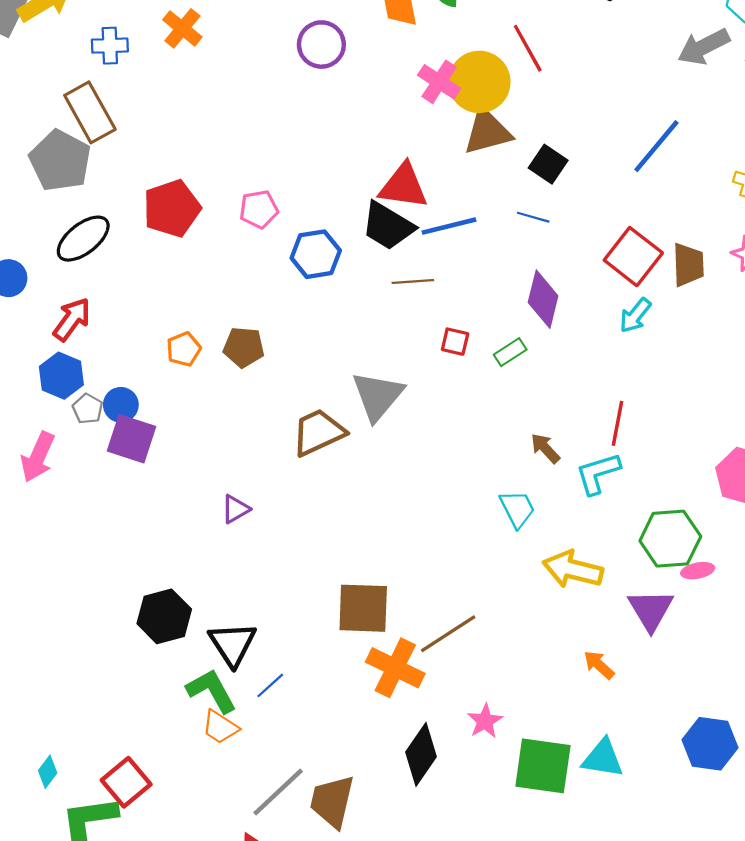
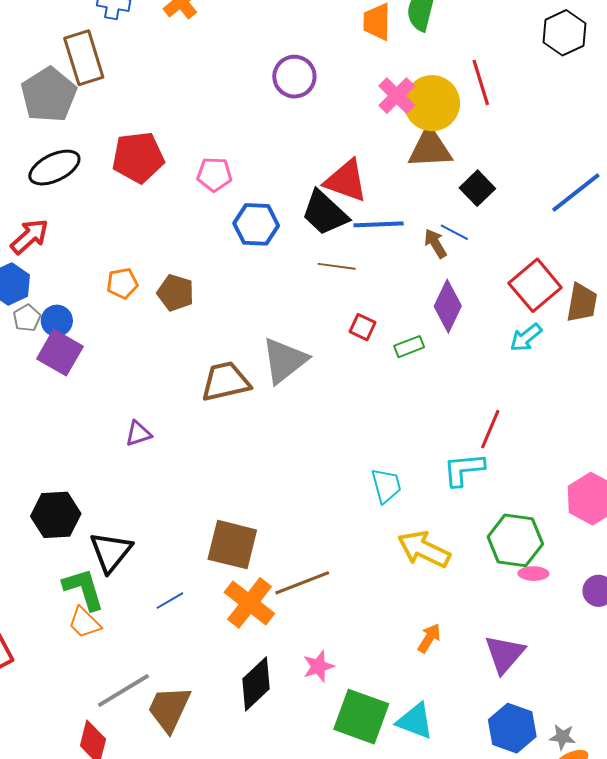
purple circle: (321, 45) -> (294, 77), moved
brown arrow: (545, 448) -> (435, 243), moved
purple triangle: (651, 610) -> (505, 654), moved
orange arrow: (599, 665) -> (429, 638), turned 68
blue line: (270, 685) -> (170, 601), moved

